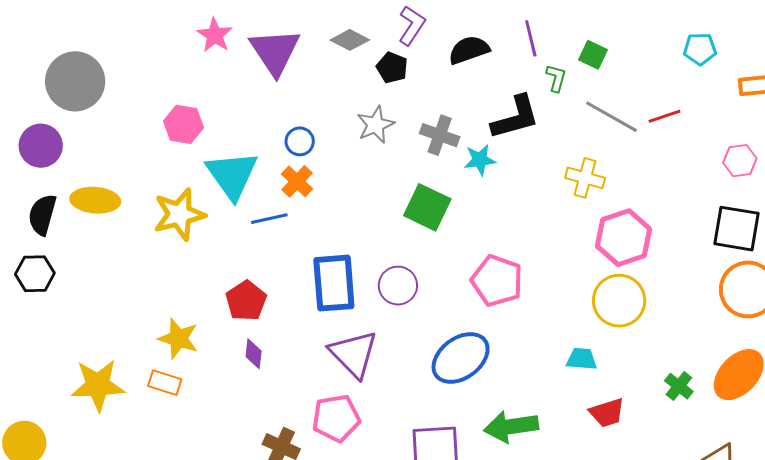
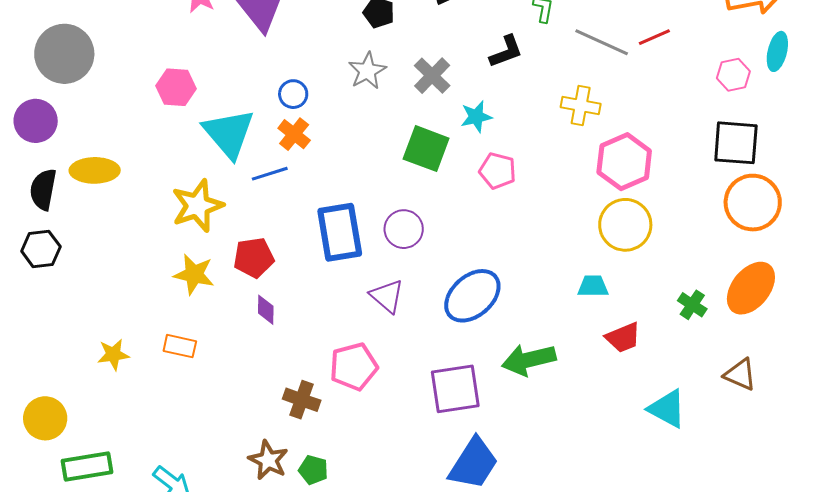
black L-shape: (515, 118) -> (506, 51), size x0.7
gray cross: (440, 135) -> (432, 76), turned 30
cyan star: (480, 160) -> (476, 117), moved
yellow star: (179, 214) -> (197, 206), moved
pink pentagon: (497, 281) -> (498, 171), moved, size x0.7
red pentagon: (246, 301) -> (254, 258), turned 30
yellow star: (178, 338) -> (194, 274), moved
purple triangle: (354, 354) -> (387, 296), moved, size x0.7
yellow star: (98, 385) -> (113, 354), size x0.6

